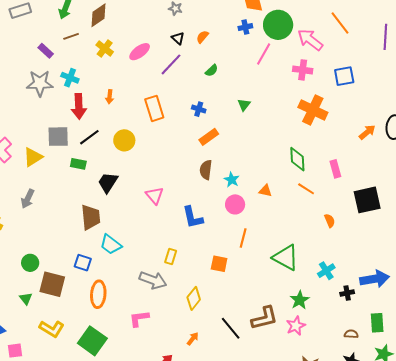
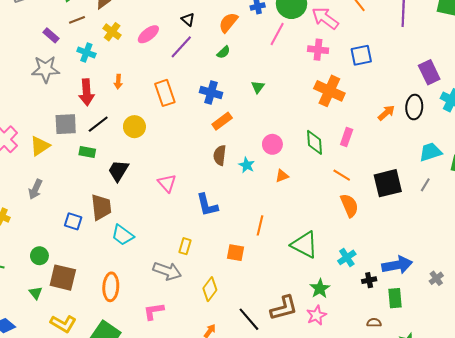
orange semicircle: (202, 37) -> (228, 23), moved, size x1.5
cyan cross: (70, 78) -> (86, 52), moved
blue cross: (199, 109) -> (211, 93), size x1.5
pink rectangle: (335, 169) -> (347, 137), moved, turned 36
orange line: (306, 189) -> (342, 175), moved
orange triangle: (265, 191) -> (282, 176), turned -32
pink circle: (235, 204) -> (272, 144), moved
orange semicircle: (330, 221) -> (349, 205), size x1.6
blue square: (83, 263) -> (73, 221), moved
green rectangle: (377, 323) -> (395, 298), moved

